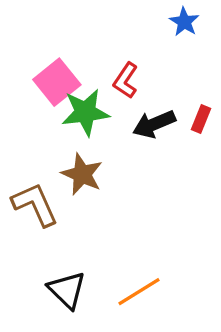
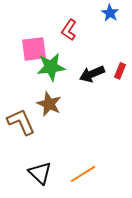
red L-shape: (126, 80) -> (69, 30), moved
pink square: (57, 82) -> (34, 49), turned 32

